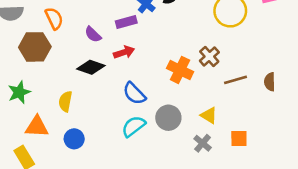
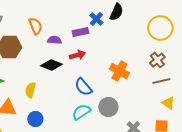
orange semicircle: (54, 18) -> (35, 26), moved
purple semicircle: (93, 34) -> (54, 40), turned 136
brown cross: (209, 56) -> (157, 60), moved
yellow triangle: (209, 115) -> (168, 103), moved

